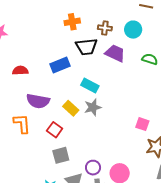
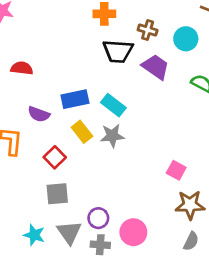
blue rectangle: (60, 65) -> (75, 99), moved
purple semicircle: (38, 101) -> (39, 114), size x0.7

